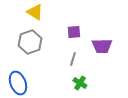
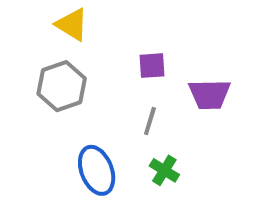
blue ellipse: (18, 83) -> (97, 170), moved

